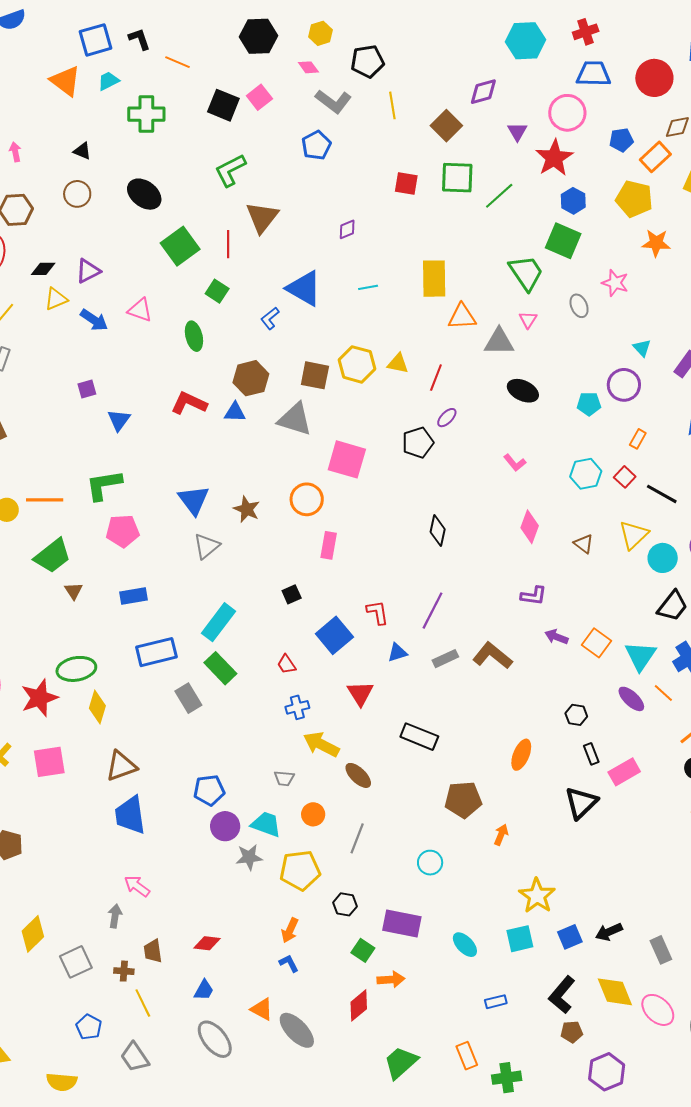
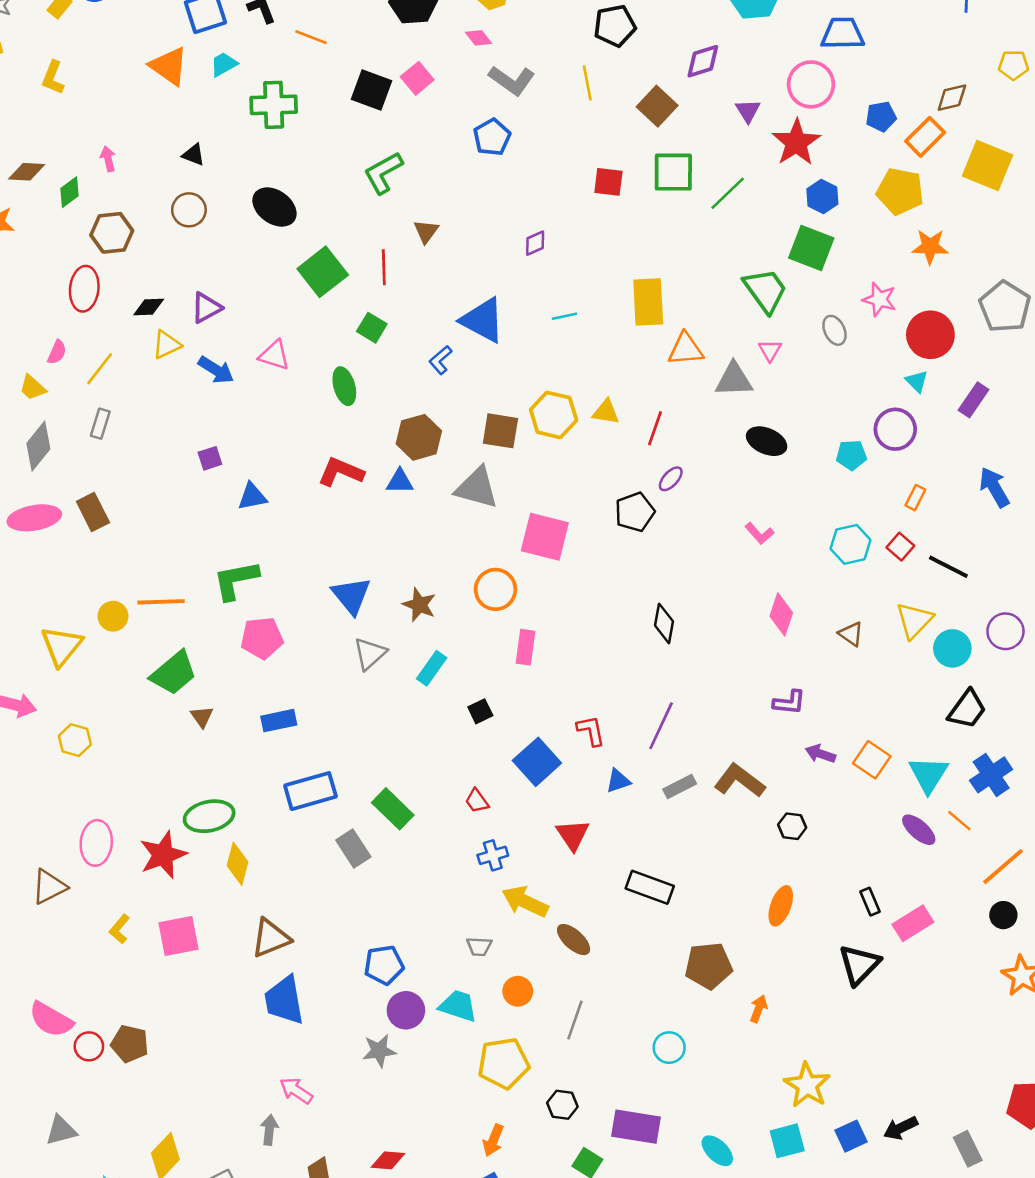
black pentagon: (367, 61) -> (615, 26), moved
red circle: (654, 78) -> (930, 335), moved
brown triangle: (262, 217) -> (426, 231), size x0.6
blue triangle: (119, 420) -> (252, 497), turned 45
cyan rectangle: (218, 622) -> (432, 668), moved, size x0.7
black hexagon: (576, 715) -> (792, 826), moved
gray star: (249, 857) -> (379, 1051), moved

